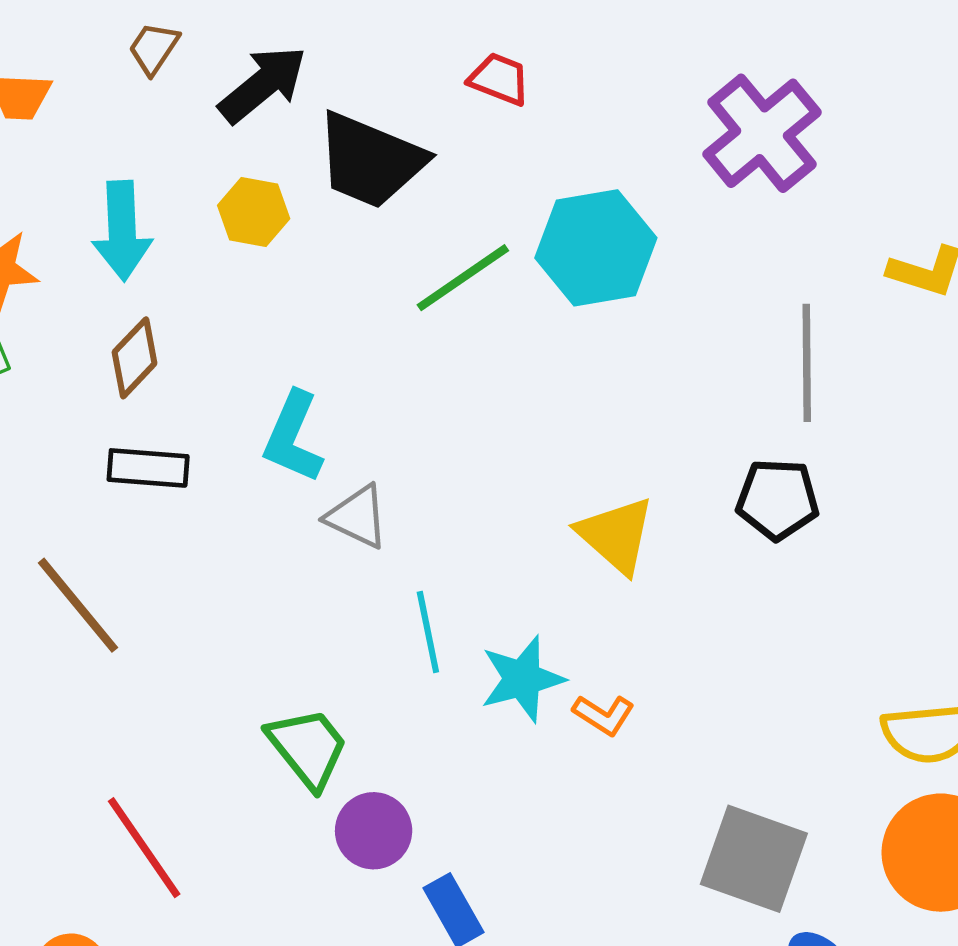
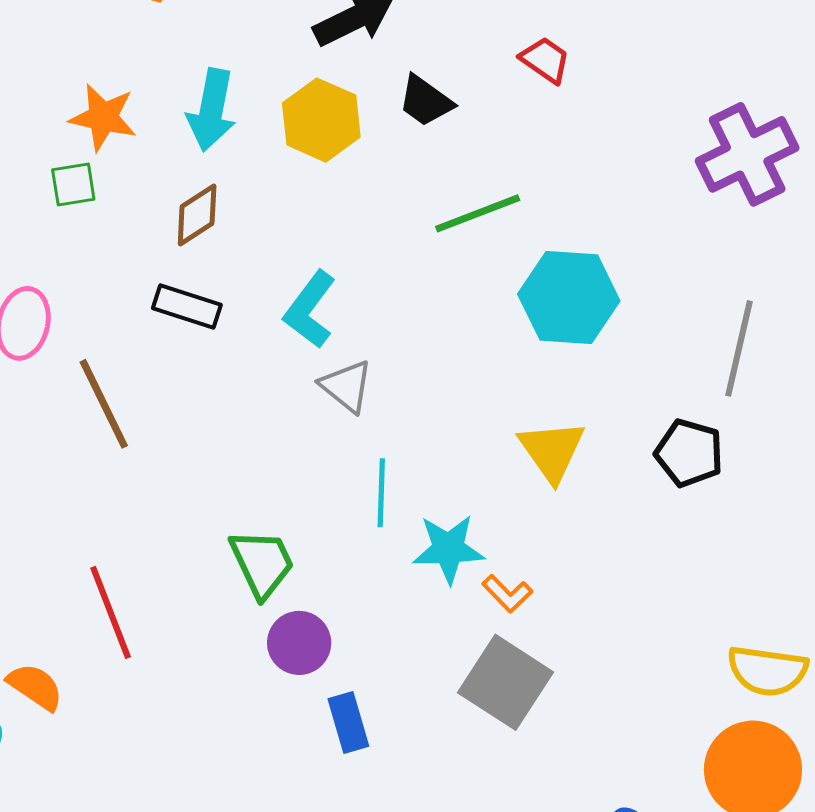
black trapezoid: (370, 160) -> (426, 101), size x0.6
yellow hexagon: (254, 212) -> (321, 120), size x1.4
cyan hexagon: (596, 248) -> (569, 297), moved
gray square: (754, 859) -> (506, 682), moved

